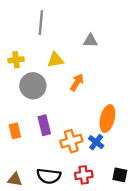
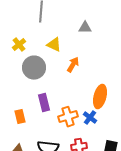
yellow cross: (16, 60) -> (19, 45), turned -32
yellow triangle: (55, 60) -> (54, 45), turned 35
orange rectangle: (15, 131) -> (20, 117), moved

